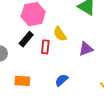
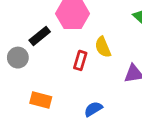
black rectangle: (26, 39) -> (40, 36), moved

